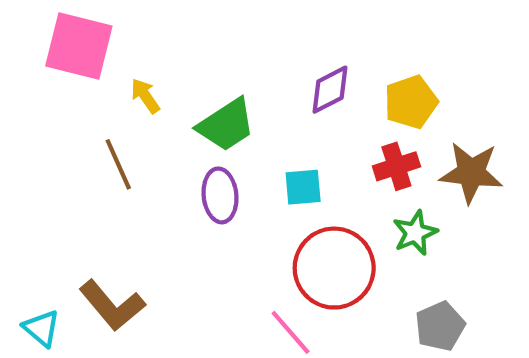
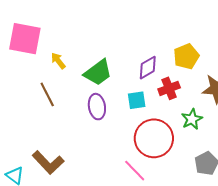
purple diamond: (330, 90) -> (148, 68), moved
red cross: (396, 166) -> (169, 88), moved

